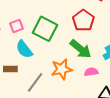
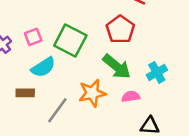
cyan semicircle: (24, 49) -> (43, 67), turned -84

